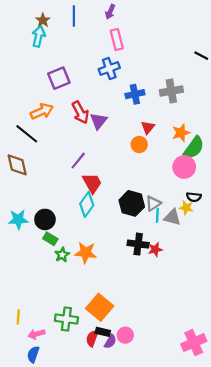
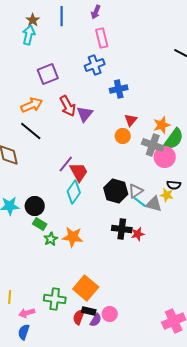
gray cross: (171, 91) -> (153, 145), moved, turned 30
black line: (27, 134) -> (31, 131), moved
purple line: (78, 161) -> (66, 164), moved
cyan line: (157, 215) -> (140, 202), turned -56

